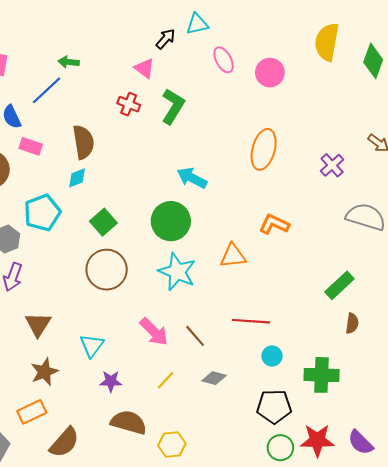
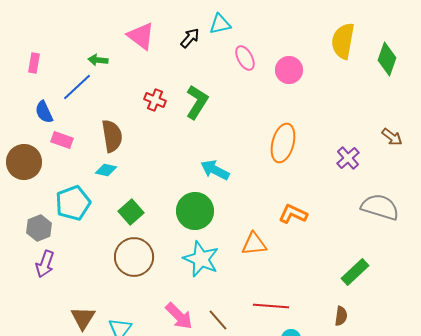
pink triangle: (144, 68) -> (141, 36), moved, size x1.4
cyan diamond: (77, 178) -> (106, 170), turned 35
brown semicircle: (352, 323) -> (341, 316), moved
brown triangle: (38, 324) -> (83, 318), moved

